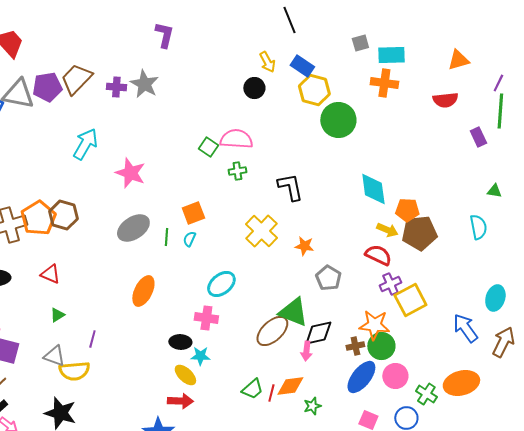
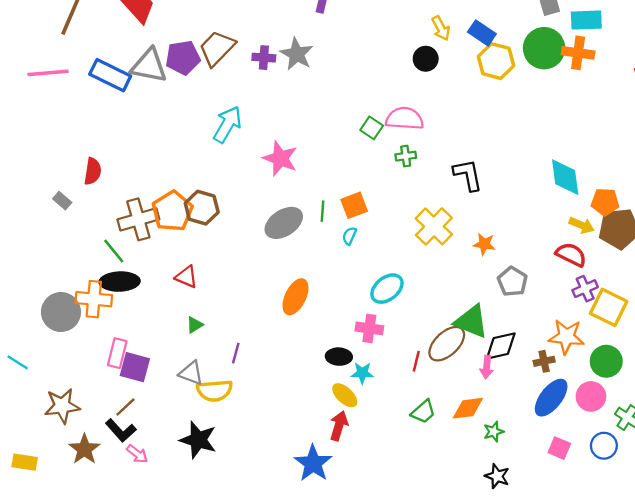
green circle: (338, 120) -> (544, 48), moved
green line: (166, 237) -> (322, 211), moved
yellow square: (410, 300) -> (609, 307), turned -36
green circle: (381, 346) -> (606, 361), moved
red line: (271, 393) -> (416, 361), moved
red arrow: (180, 401) -> (339, 426), turned -75

